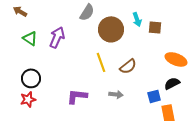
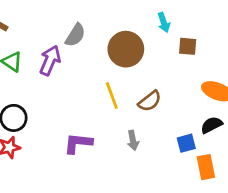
gray semicircle: (87, 12) -> (75, 35), moved
cyan arrow: (137, 19) -> (164, 22), moved
gray arrow: (116, 94) -> (133, 140), turned 72

